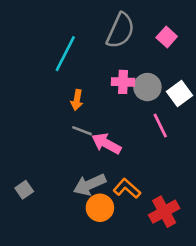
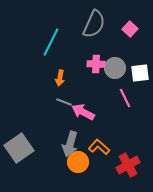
white square: (180, 93) -> (140, 73), turned 30
gray arrow: (90, 185) -> (70, 144), turned -50
gray square: (24, 190) -> (19, 148), size x2.0

